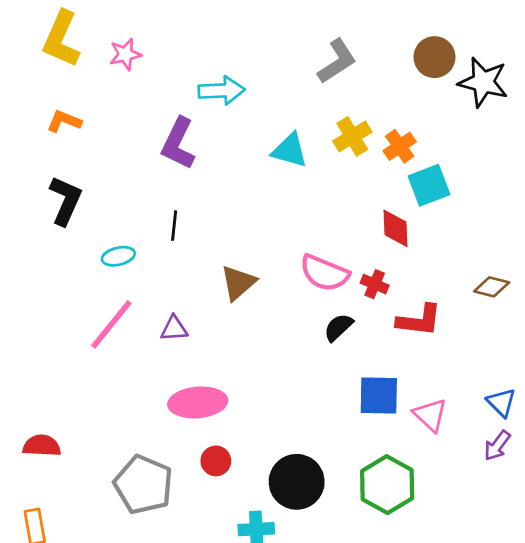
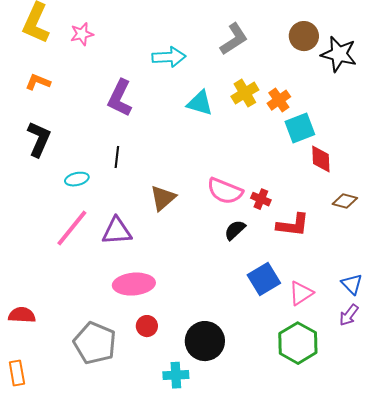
cyan arrow: (221, 91) -> (169, 57), moved
red diamond: (395, 228) -> (321, 159), moved
purple triangle: (174, 329) -> (117, 231), size x1.5
blue square: (379, 395) -> (264, 279), turned -32
pink triangle: (430, 415) -> (301, 293), turned 44
green hexagon: (387, 485) -> (298, 343), moved

